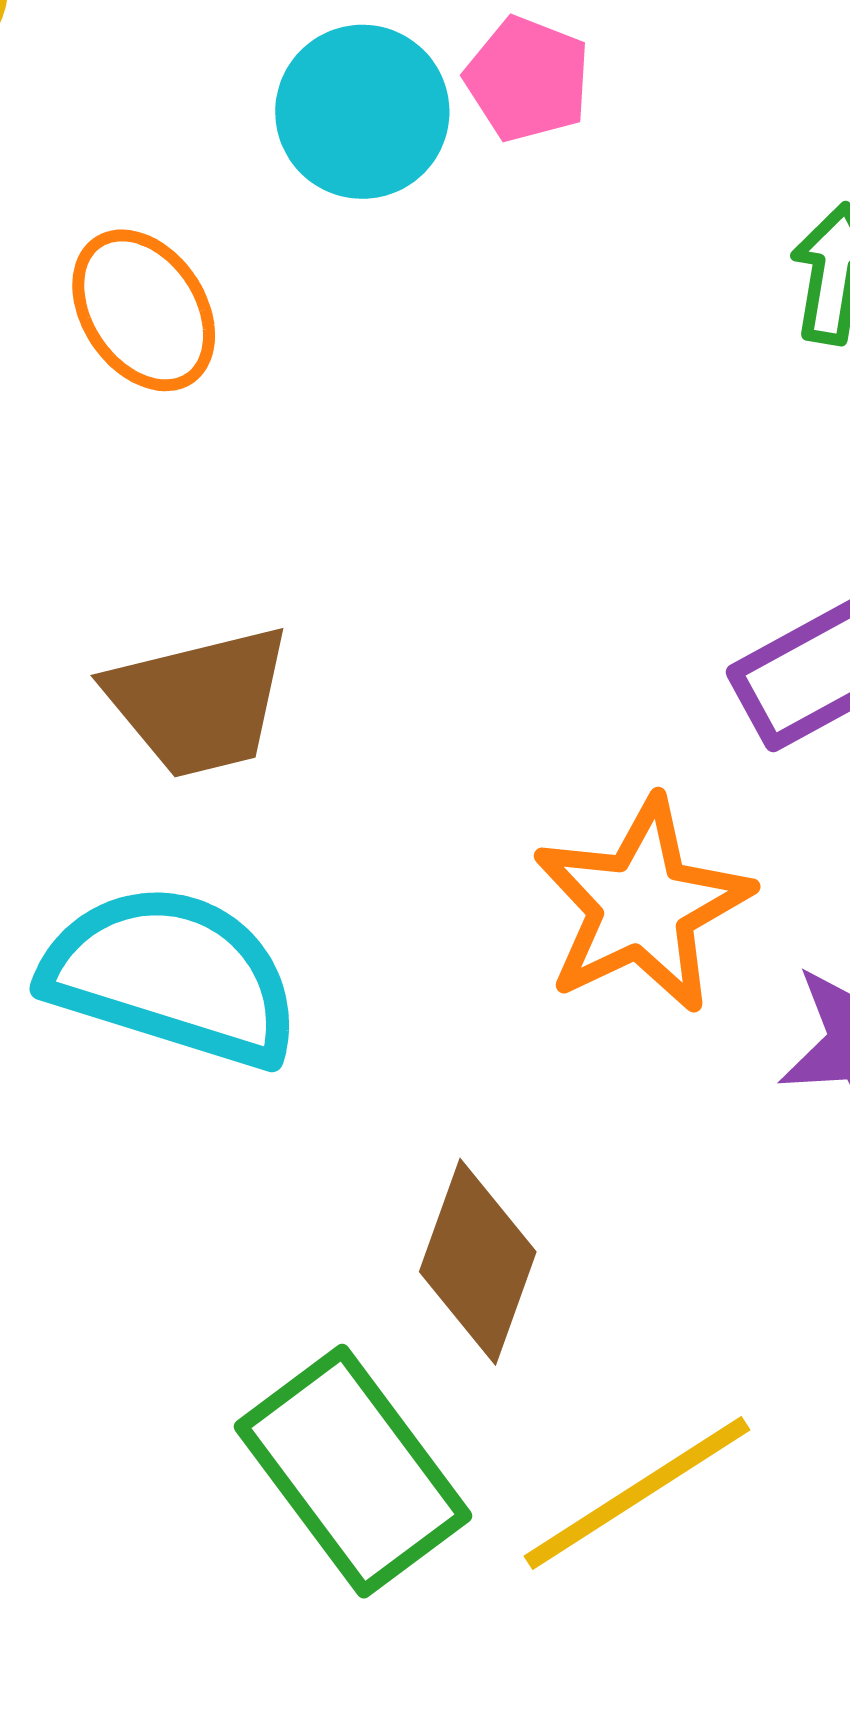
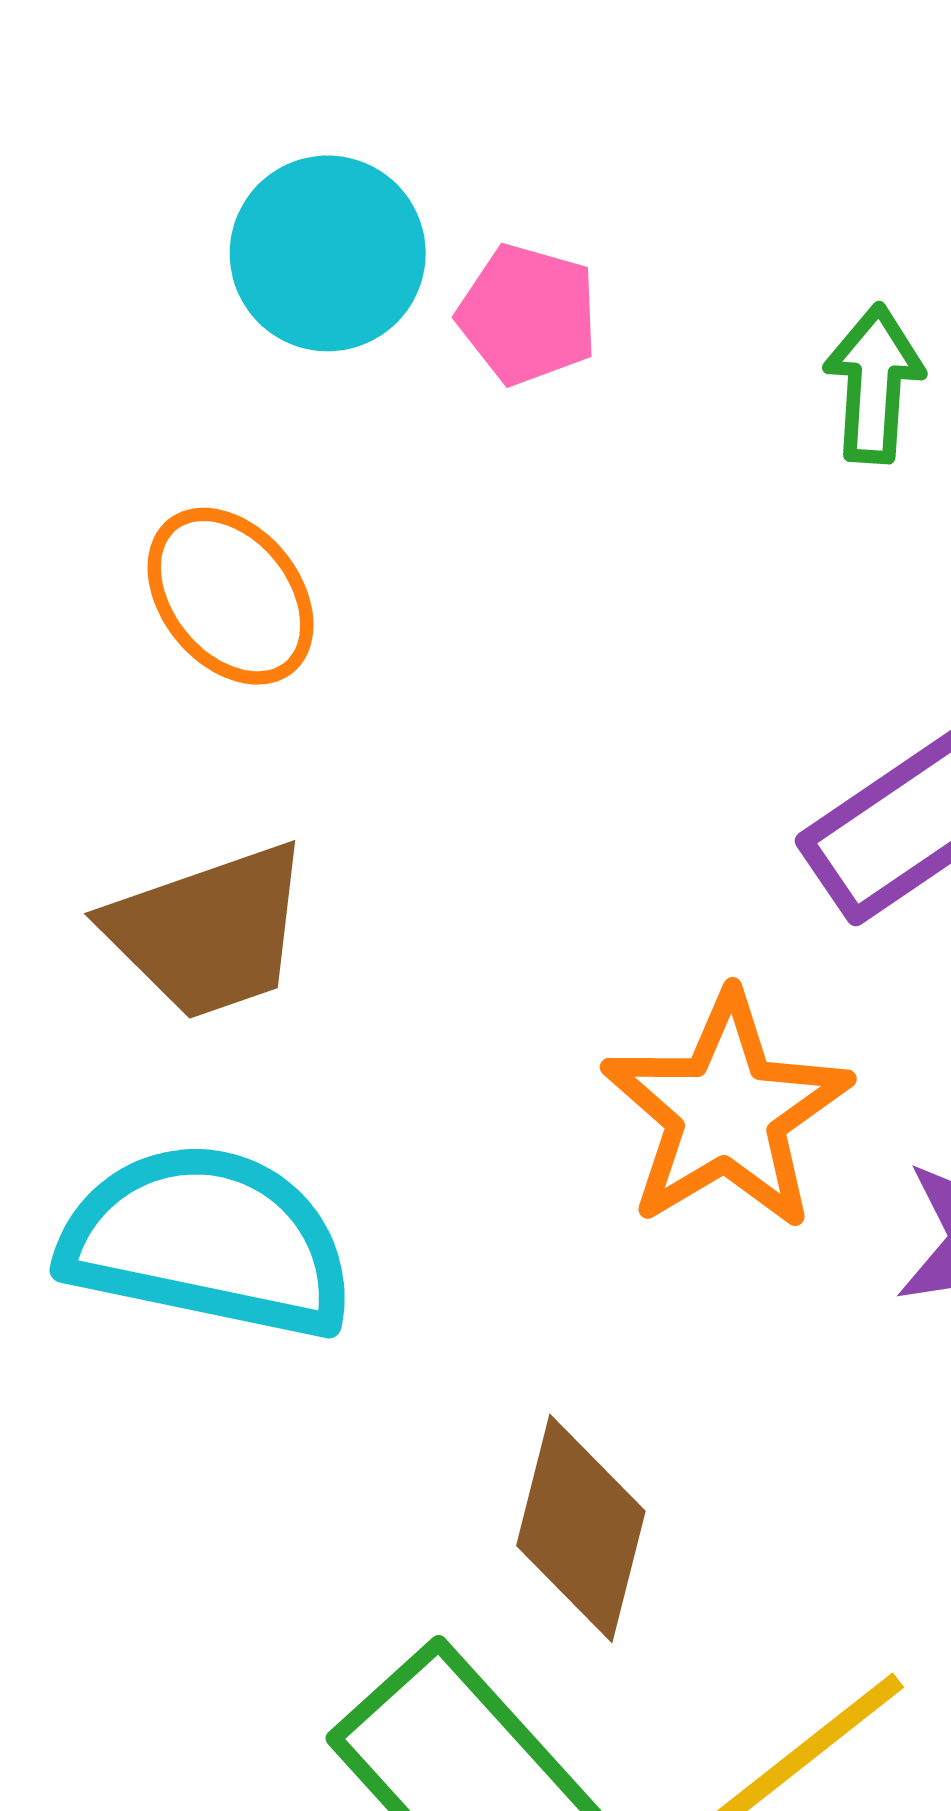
pink pentagon: (528, 79) -> (528, 314), moved
orange ellipse: (144, 310) -> (230, 596), moved

